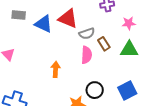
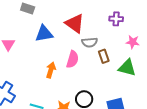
blue triangle: (44, 24) -> (44, 34), moved, turned -48
pink semicircle: (87, 55) -> (73, 59), moved

